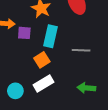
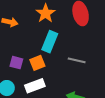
purple square: (24, 33) -> (16, 63), moved

